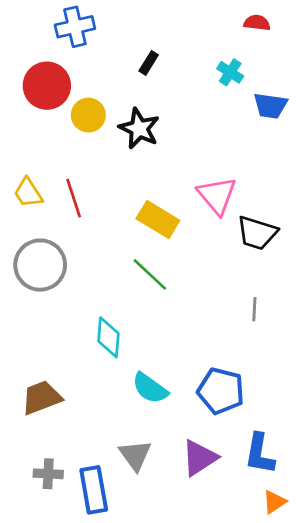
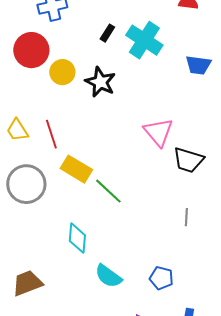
cyan cross: (230, 72) -> (144, 40), moved, size x1.8
yellow rectangle: (158, 220) -> (76, 169), moved
blue pentagon: (221, 391) -> (161, 278), size x0.7

